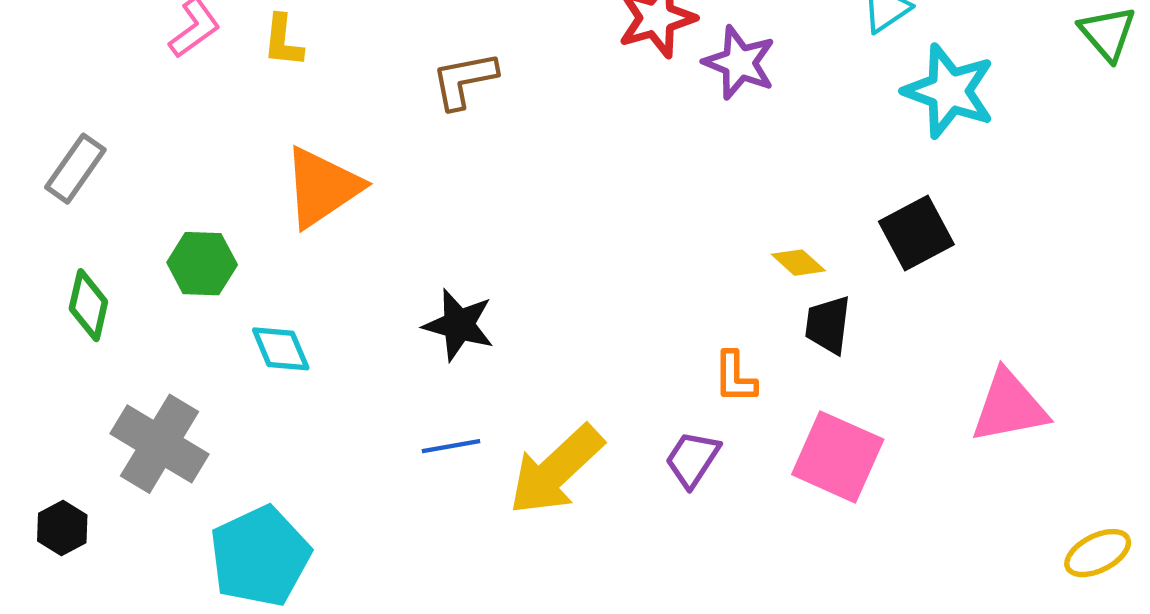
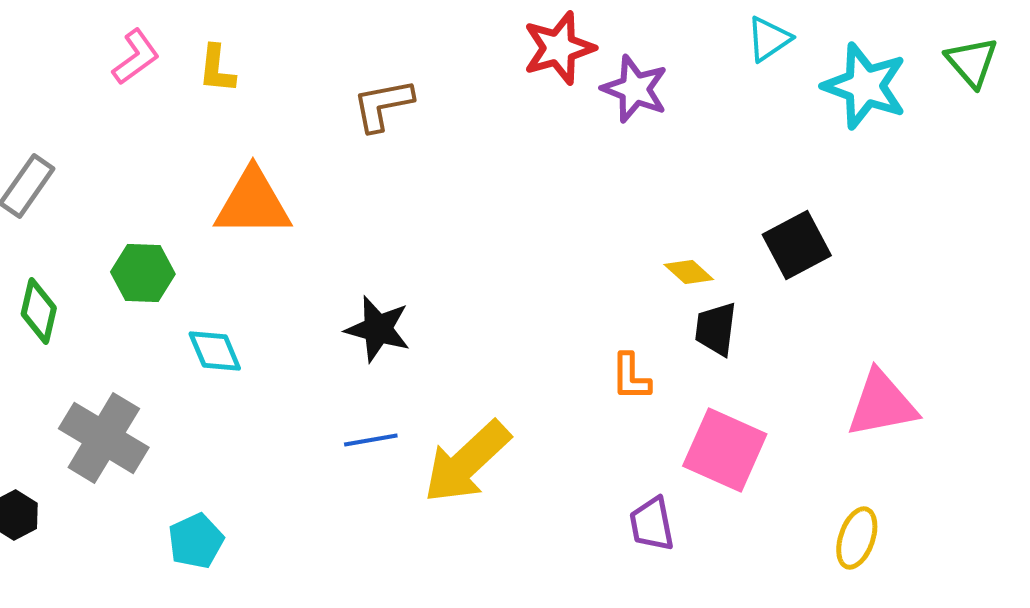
cyan star: (949, 91) -> (865, 86), moved
orange triangle: (322, 187) -> (253, 203), turned 34
purple trapezoid: (692, 459) -> (652, 524), moved, turned -44
yellow ellipse: (1098, 553) -> (857, 538), moved, turned -44
cyan pentagon: (260, 556) -> (196, 541), size x0.6

